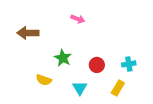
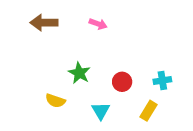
brown arrow: (28, 33) -> (44, 23), moved

